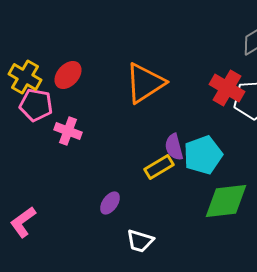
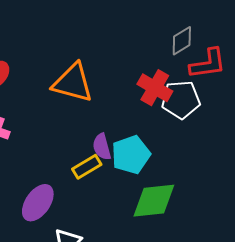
orange triangle: (145, 83) -> (73, 83), turned 48
purple ellipse: (110, 203) -> (38, 203), size x1.6

